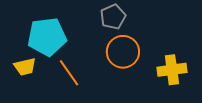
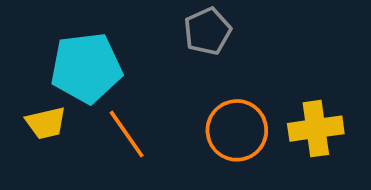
orange circle: (123, 52) -> (237, 130), moved

